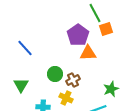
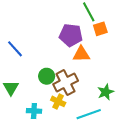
purple pentagon: (78, 35) -> (71, 35), turned -30
brown cross: (73, 80) -> (66, 83), size x1.6

